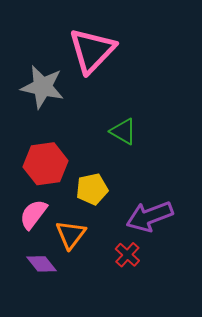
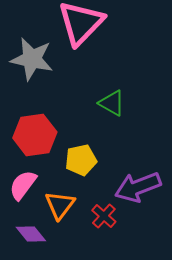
red cross: (127, 255) -> (104, 216), moved

